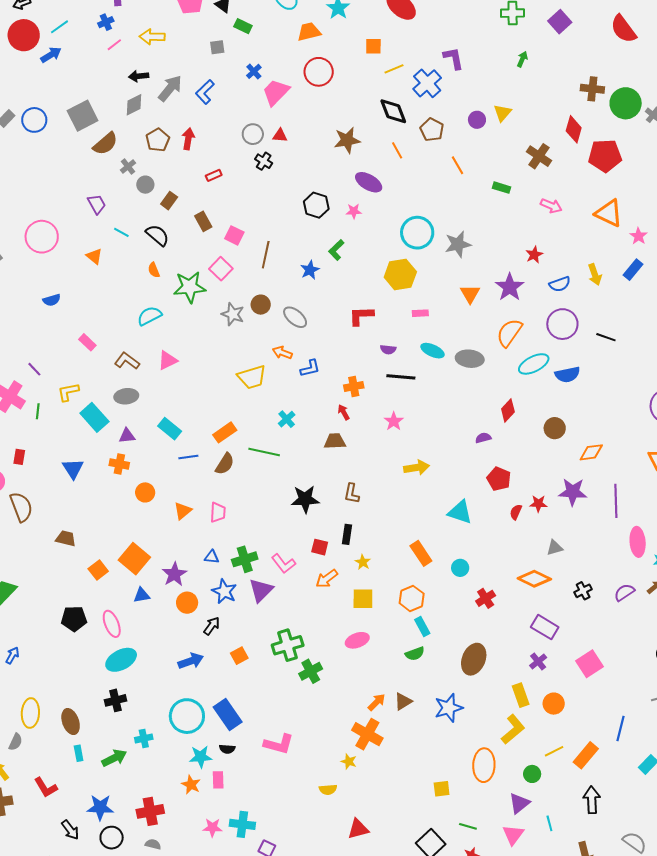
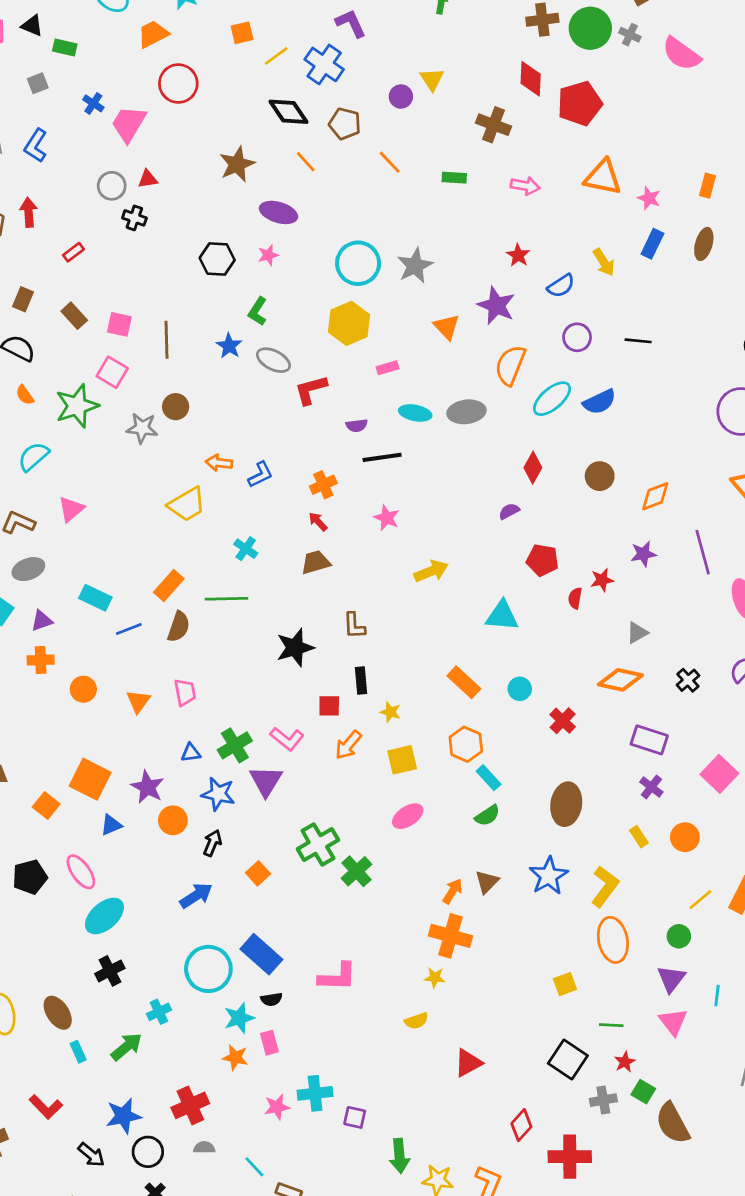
gray ellipse: (295, 317) -> (273, 360), moved
purple circle: (562, 324) -> (577, 337), size x0.7
purple star: (573, 492) -> (643, 554), size x0.7
yellow rectangle: (521, 695) -> (639, 837), size x0.7
yellow L-shape: (513, 729) -> (605, 886), moved
cyan line: (549, 823) -> (717, 996), turned 35

